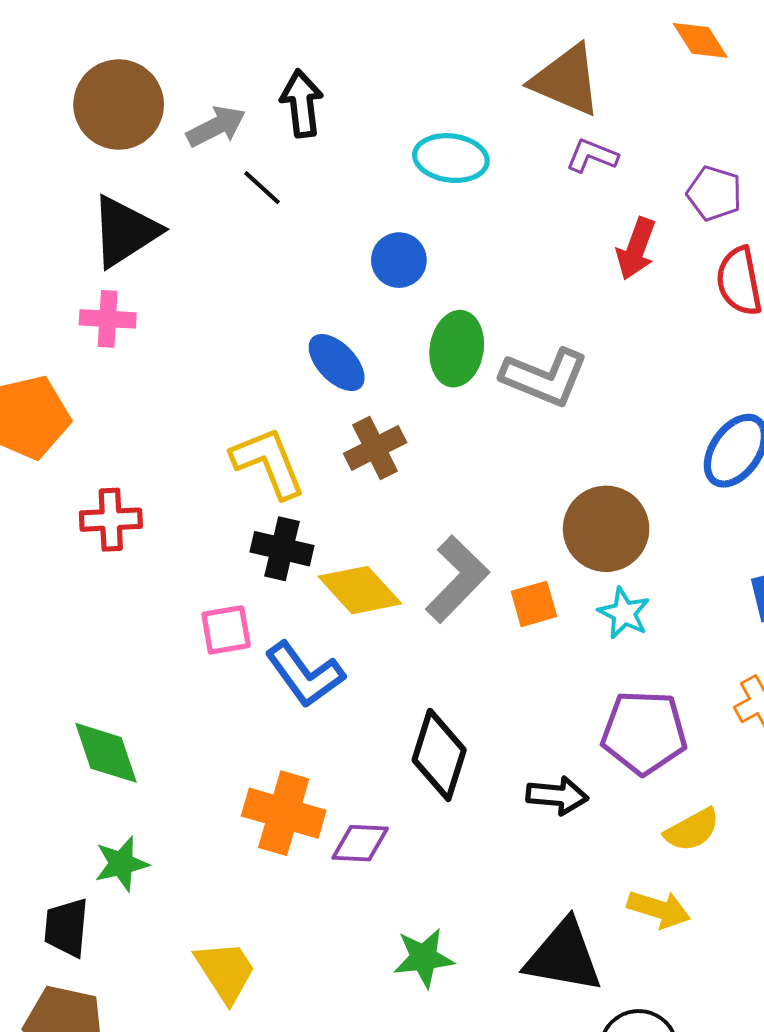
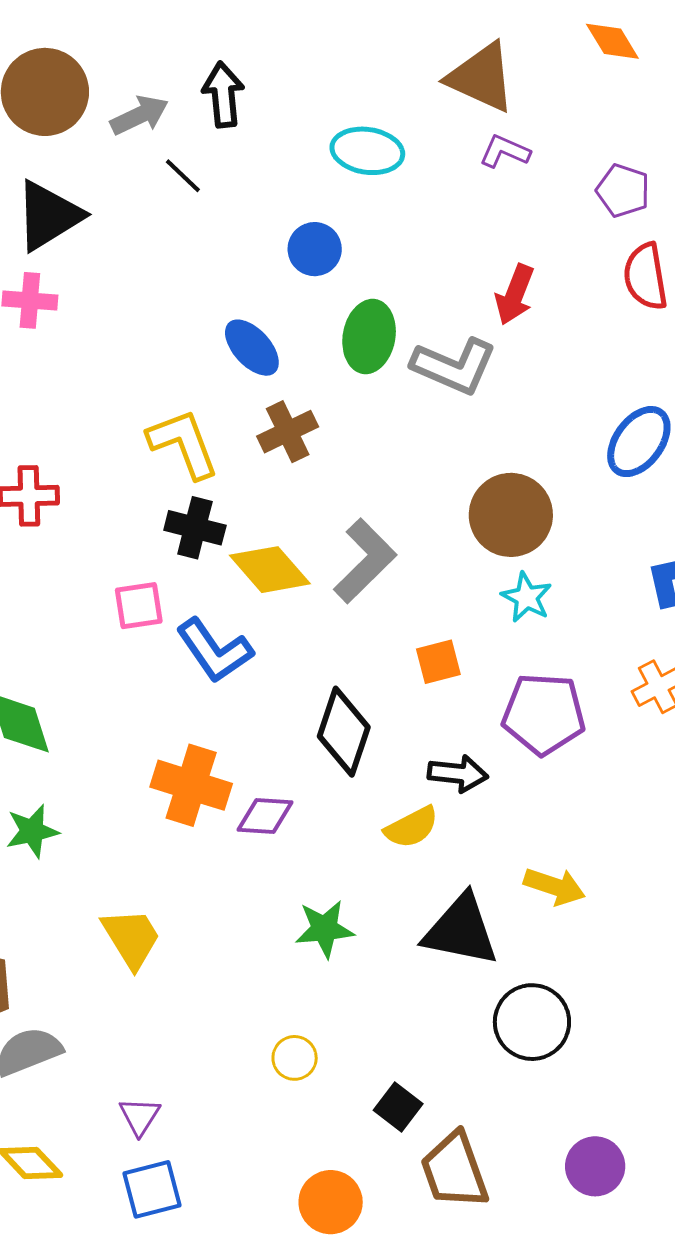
red arrow: (636, 249) -> (515, 295), moved
orange square: (534, 604) -> (438, 662), moved
yellow semicircle: (692, 830) -> (412, 827), moved

